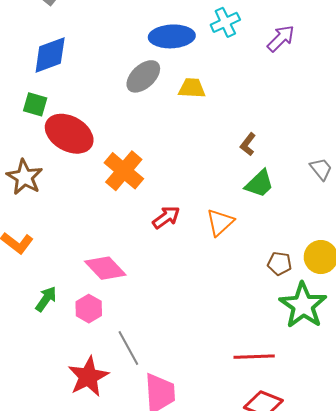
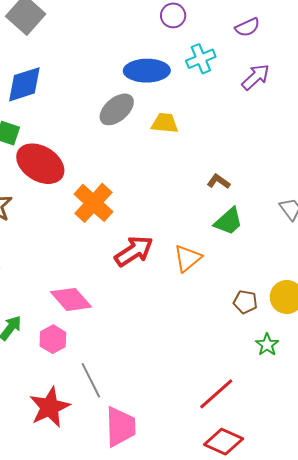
brown L-shape: (248, 144) -> (218, 181), turned 85
red arrow: (166, 217) -> (134, 251), size x1.4
green star: (303, 305) -> (267, 345), size x0.5
red line: (254, 357) -> (216, 394), turned -42

